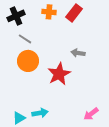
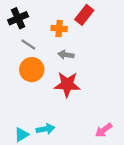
orange cross: (49, 12) -> (59, 29), moved
gray arrow: (78, 53) -> (66, 55), moved
red star: (59, 74) -> (67, 84), turned 30

